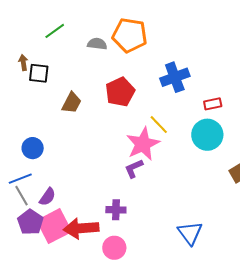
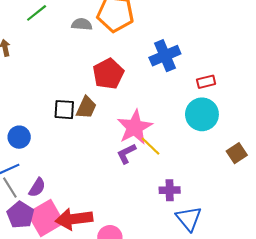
black square: (39, 73) -> (64, 110), moved
brown trapezoid: (72, 103) -> (86, 107), moved
yellow line: (159, 125) -> (151, 146), moved
purple cross: (116, 210) -> (170, 190), moved

